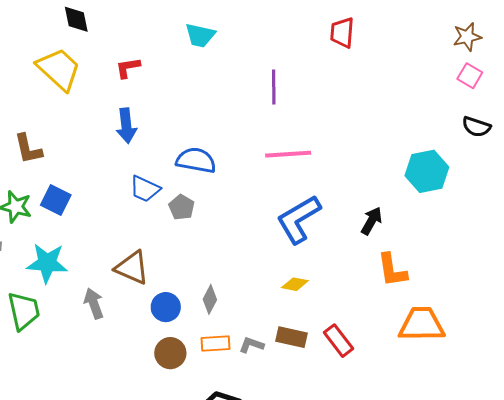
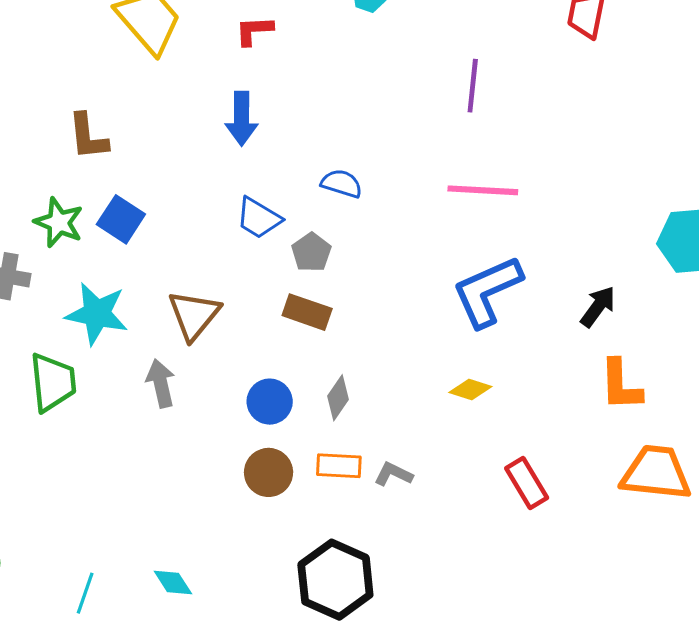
blue semicircle: (196, 160) -> (342, 184), size x0.7
brown triangle: (132, 268) -> (194, 315), moved, turned 39
brown rectangle: (291, 337) -> (307, 312), moved

